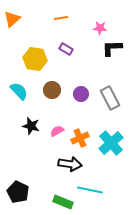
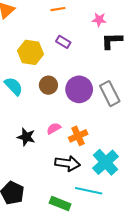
purple circle: (81, 94) -> (79, 89), size x1.6
black star: (31, 126) -> (26, 137), moved
cyan cross: (111, 143) -> (106, 162), moved

